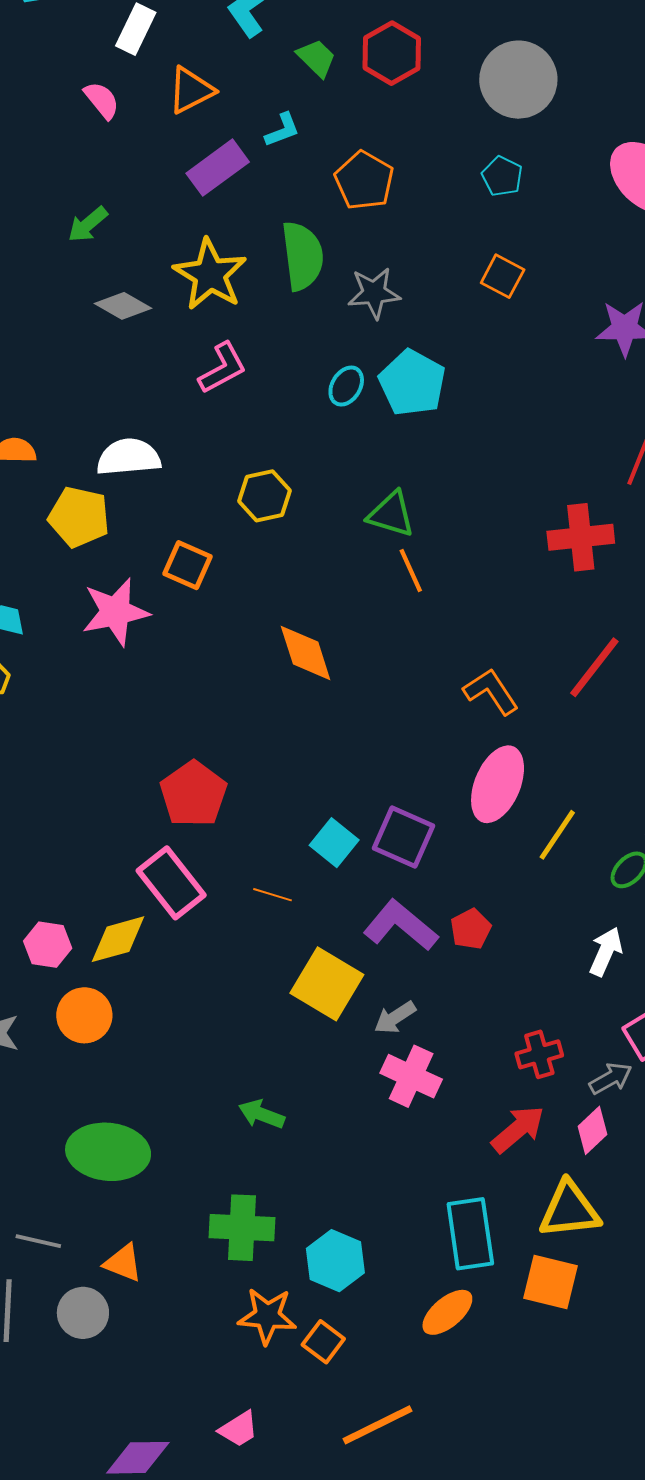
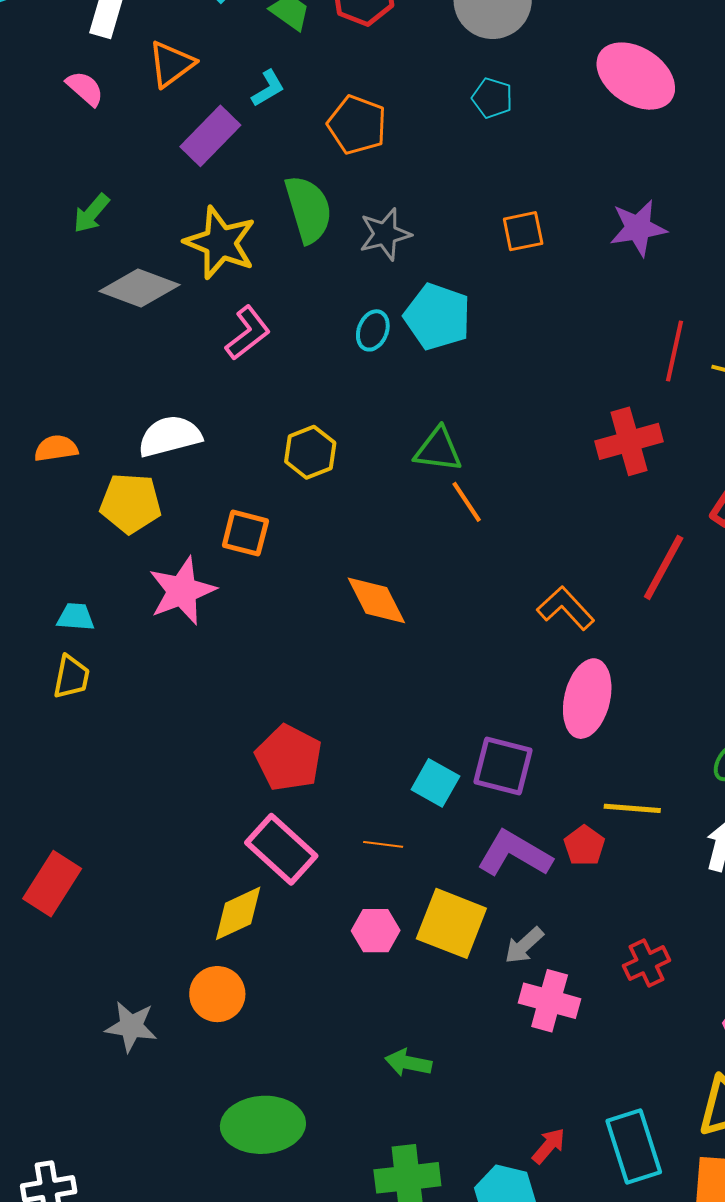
orange square: (503, 276) -> (523, 231), moved, turned -30
gray diamond: (123, 306) -> (140, 288), size x1.4
yellow line: (557, 835) -> (632, 808), moved, turned 70
pink hexagon: (48, 945) -> (376, 931), moved
red cross: (539, 1054) -> (647, 963), moved
red arrow: (518, 1129) -> (549, 1146), moved, size x0.7

